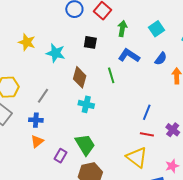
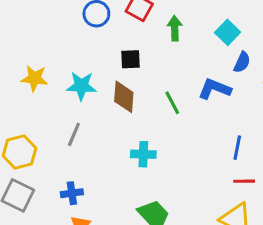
cyan square: (157, 29) -> (228, 32), moved
blue L-shape: (129, 55) -> (215, 89), moved
brown diamond: (80, 77) -> (124, 97), moved
gray line: (43, 96) -> (74, 134), moved

